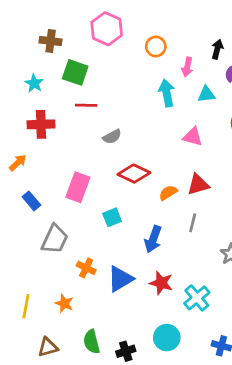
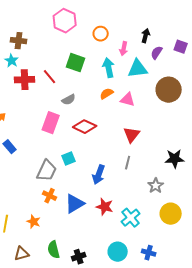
brown cross: (51, 41) -> (19, 41), moved
green square: (75, 72) -> (76, 63), moved
cyan triangle: (206, 94) -> (138, 69), size x1.5
red line: (86, 105) -> (50, 77), turned 49
red cross: (41, 124) -> (25, 80), moved
red triangle: (198, 185) -> (132, 135), turned -36
pink rectangle: (78, 187) -> (51, 123), moved
orange semicircle: (168, 193) -> (107, 94), moved
gray trapezoid: (55, 239) -> (47, 171), moved
cyan circle: (167, 338) -> (118, 252), moved

